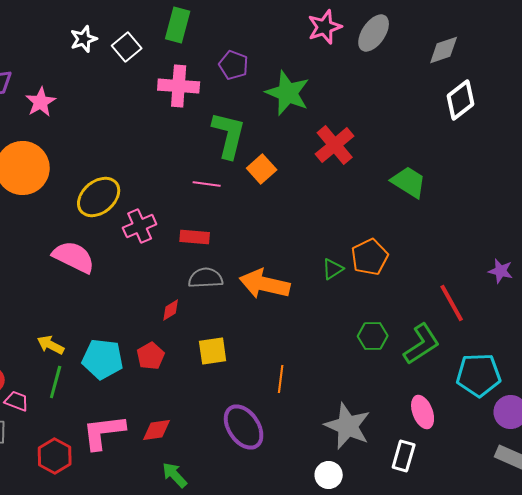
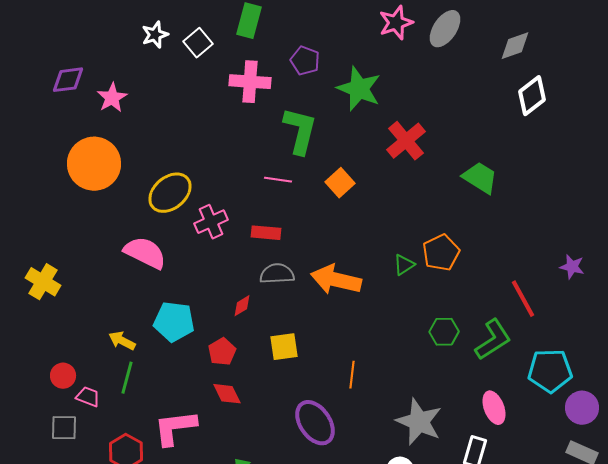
orange square: (262, 169) -> (340, 183), moved
cyan pentagon: (103, 359) -> (174, 322), moved
red diamond: (157, 430) -> (227, 394), moved, turned 72

